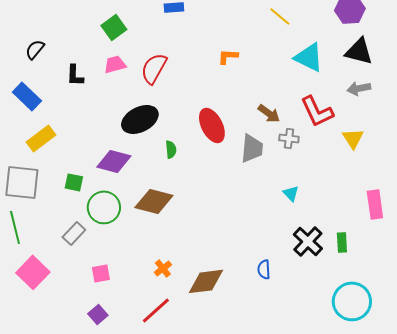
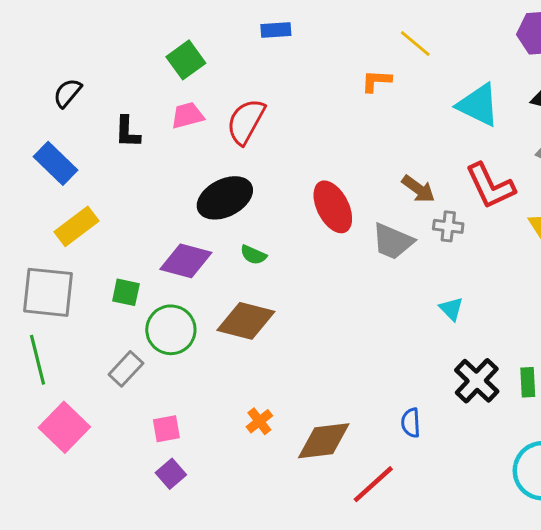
yellow line: (280, 16) -> (415, 43), moved
orange L-shape: (228, 56) -> (376, 81), moved
gray trapezoid: (252, 148) -> (393, 241), turned 108
green semicircle: (171, 149) -> (253, 255), moved, turned 120
red line: (156, 310) -> (373, 484), moved
purple square: (98, 314) -> (171, 474), moved

